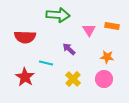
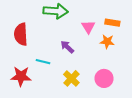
red semicircle: (25, 37) -> (21, 34), turned 85
orange star: (107, 57) -> (107, 42), moved
red star: (25, 77) -> (21, 76), turned -30

